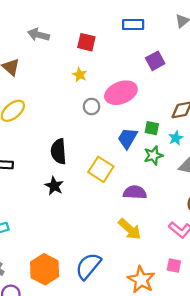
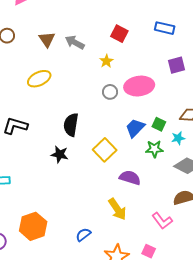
gray arrow: (38, 35) -> (75, 42), moved
black star: (54, 186) -> (60, 154), turned -30
blue semicircle: (88, 266) -> (83, 235), moved, size x0.6

